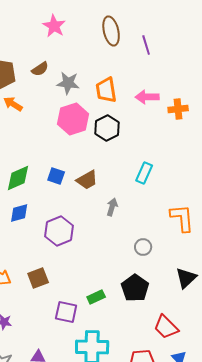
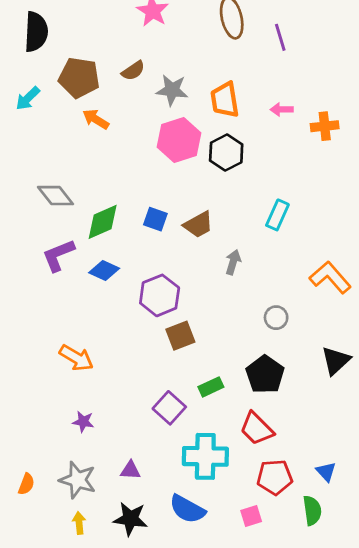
pink arrow: (147, 97) -> (282, 109), size x0.7
blue diamond: (19, 213) -> (104, 270), turned 40
orange L-shape: (182, 218) -> (330, 277), turned -36
brown square: (38, 278) -> (180, 336), moved
purple square: (66, 312) -> (169, 408), turned 30
red trapezoid: (166, 327) -> (257, 429), moved

